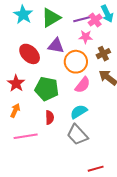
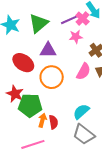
orange circle: (76, 62) -> (52, 77), moved
pink semicircle: (83, 85) -> (83, 71), moved
green pentagon: (47, 89) -> (30, 106), moved
orange arrow: (15, 110) -> (42, 120), moved

